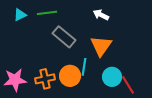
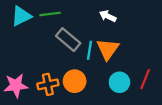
cyan triangle: (20, 15) -> (21, 16), size x1.5
cyan line: (84, 67) -> (90, 50), moved
red line: (128, 85) -> (145, 79), moved, turned 54

